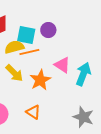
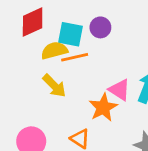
pink triangle: (62, 65) -> (119, 90), moved
orange star: (40, 80) -> (103, 107), moved

